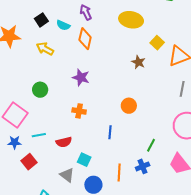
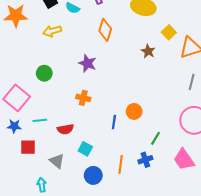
orange diamond: (85, 39) -> (105, 30), moved
yellow arrow: (45, 49) -> (52, 31), turned -48
orange circle: (129, 106) -> (134, 111), moved
red square: (29, 162) -> (28, 147), turned 35
gray triangle: (67, 175) -> (57, 161), moved

